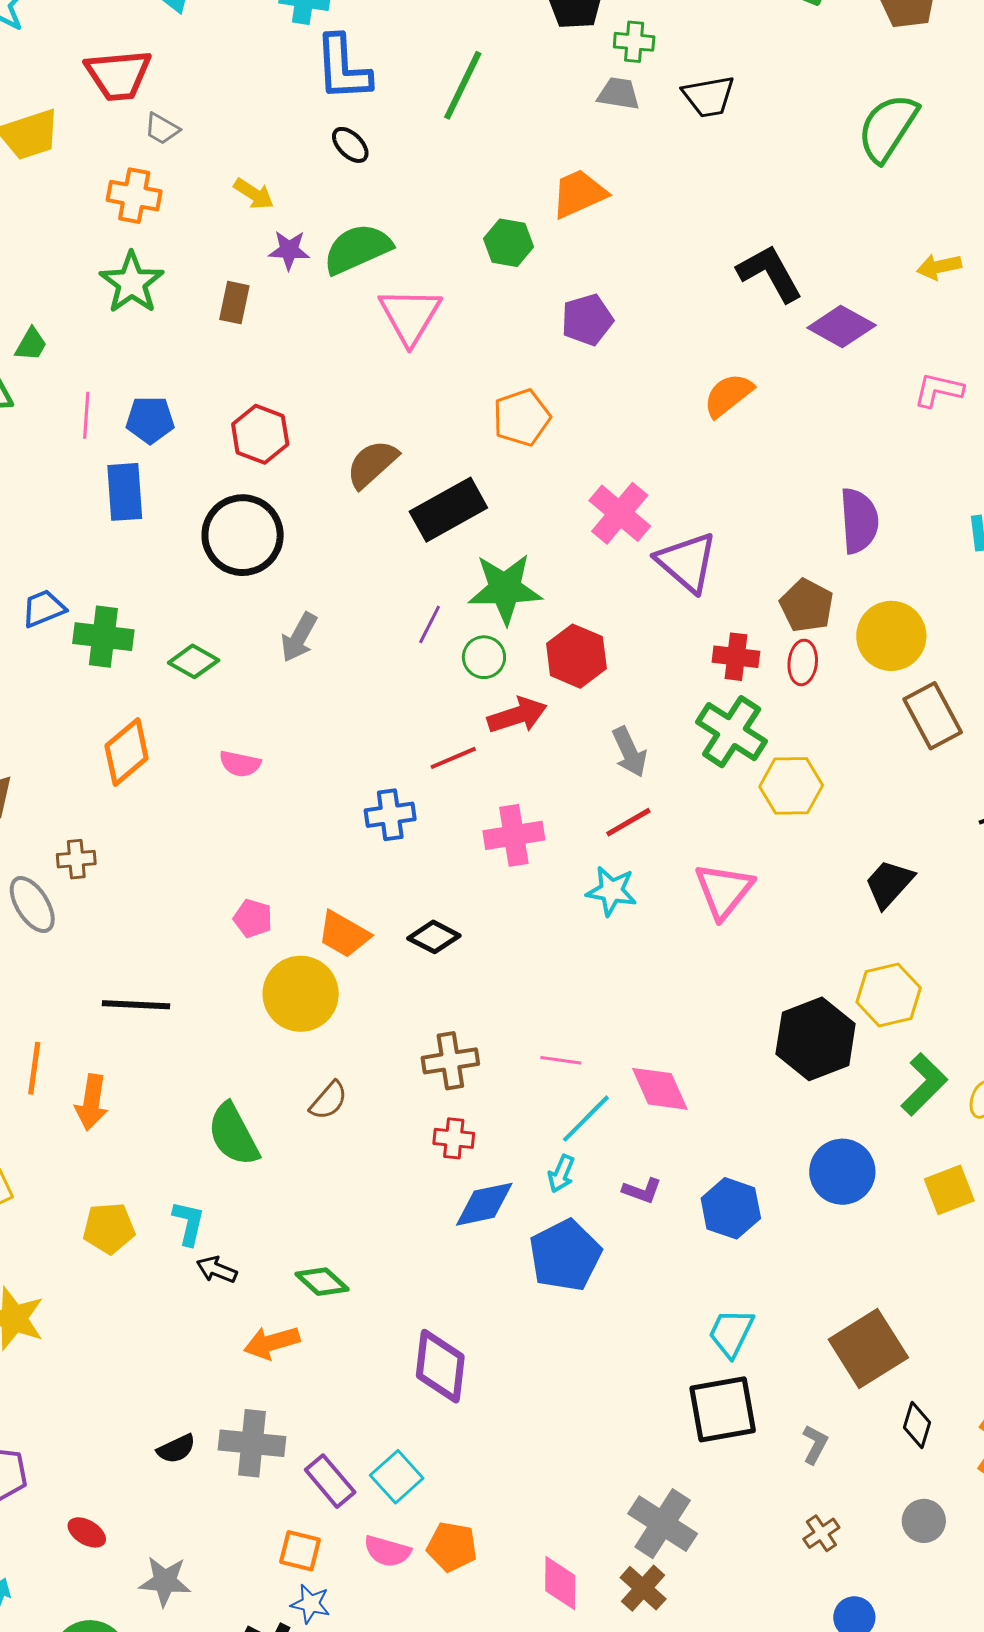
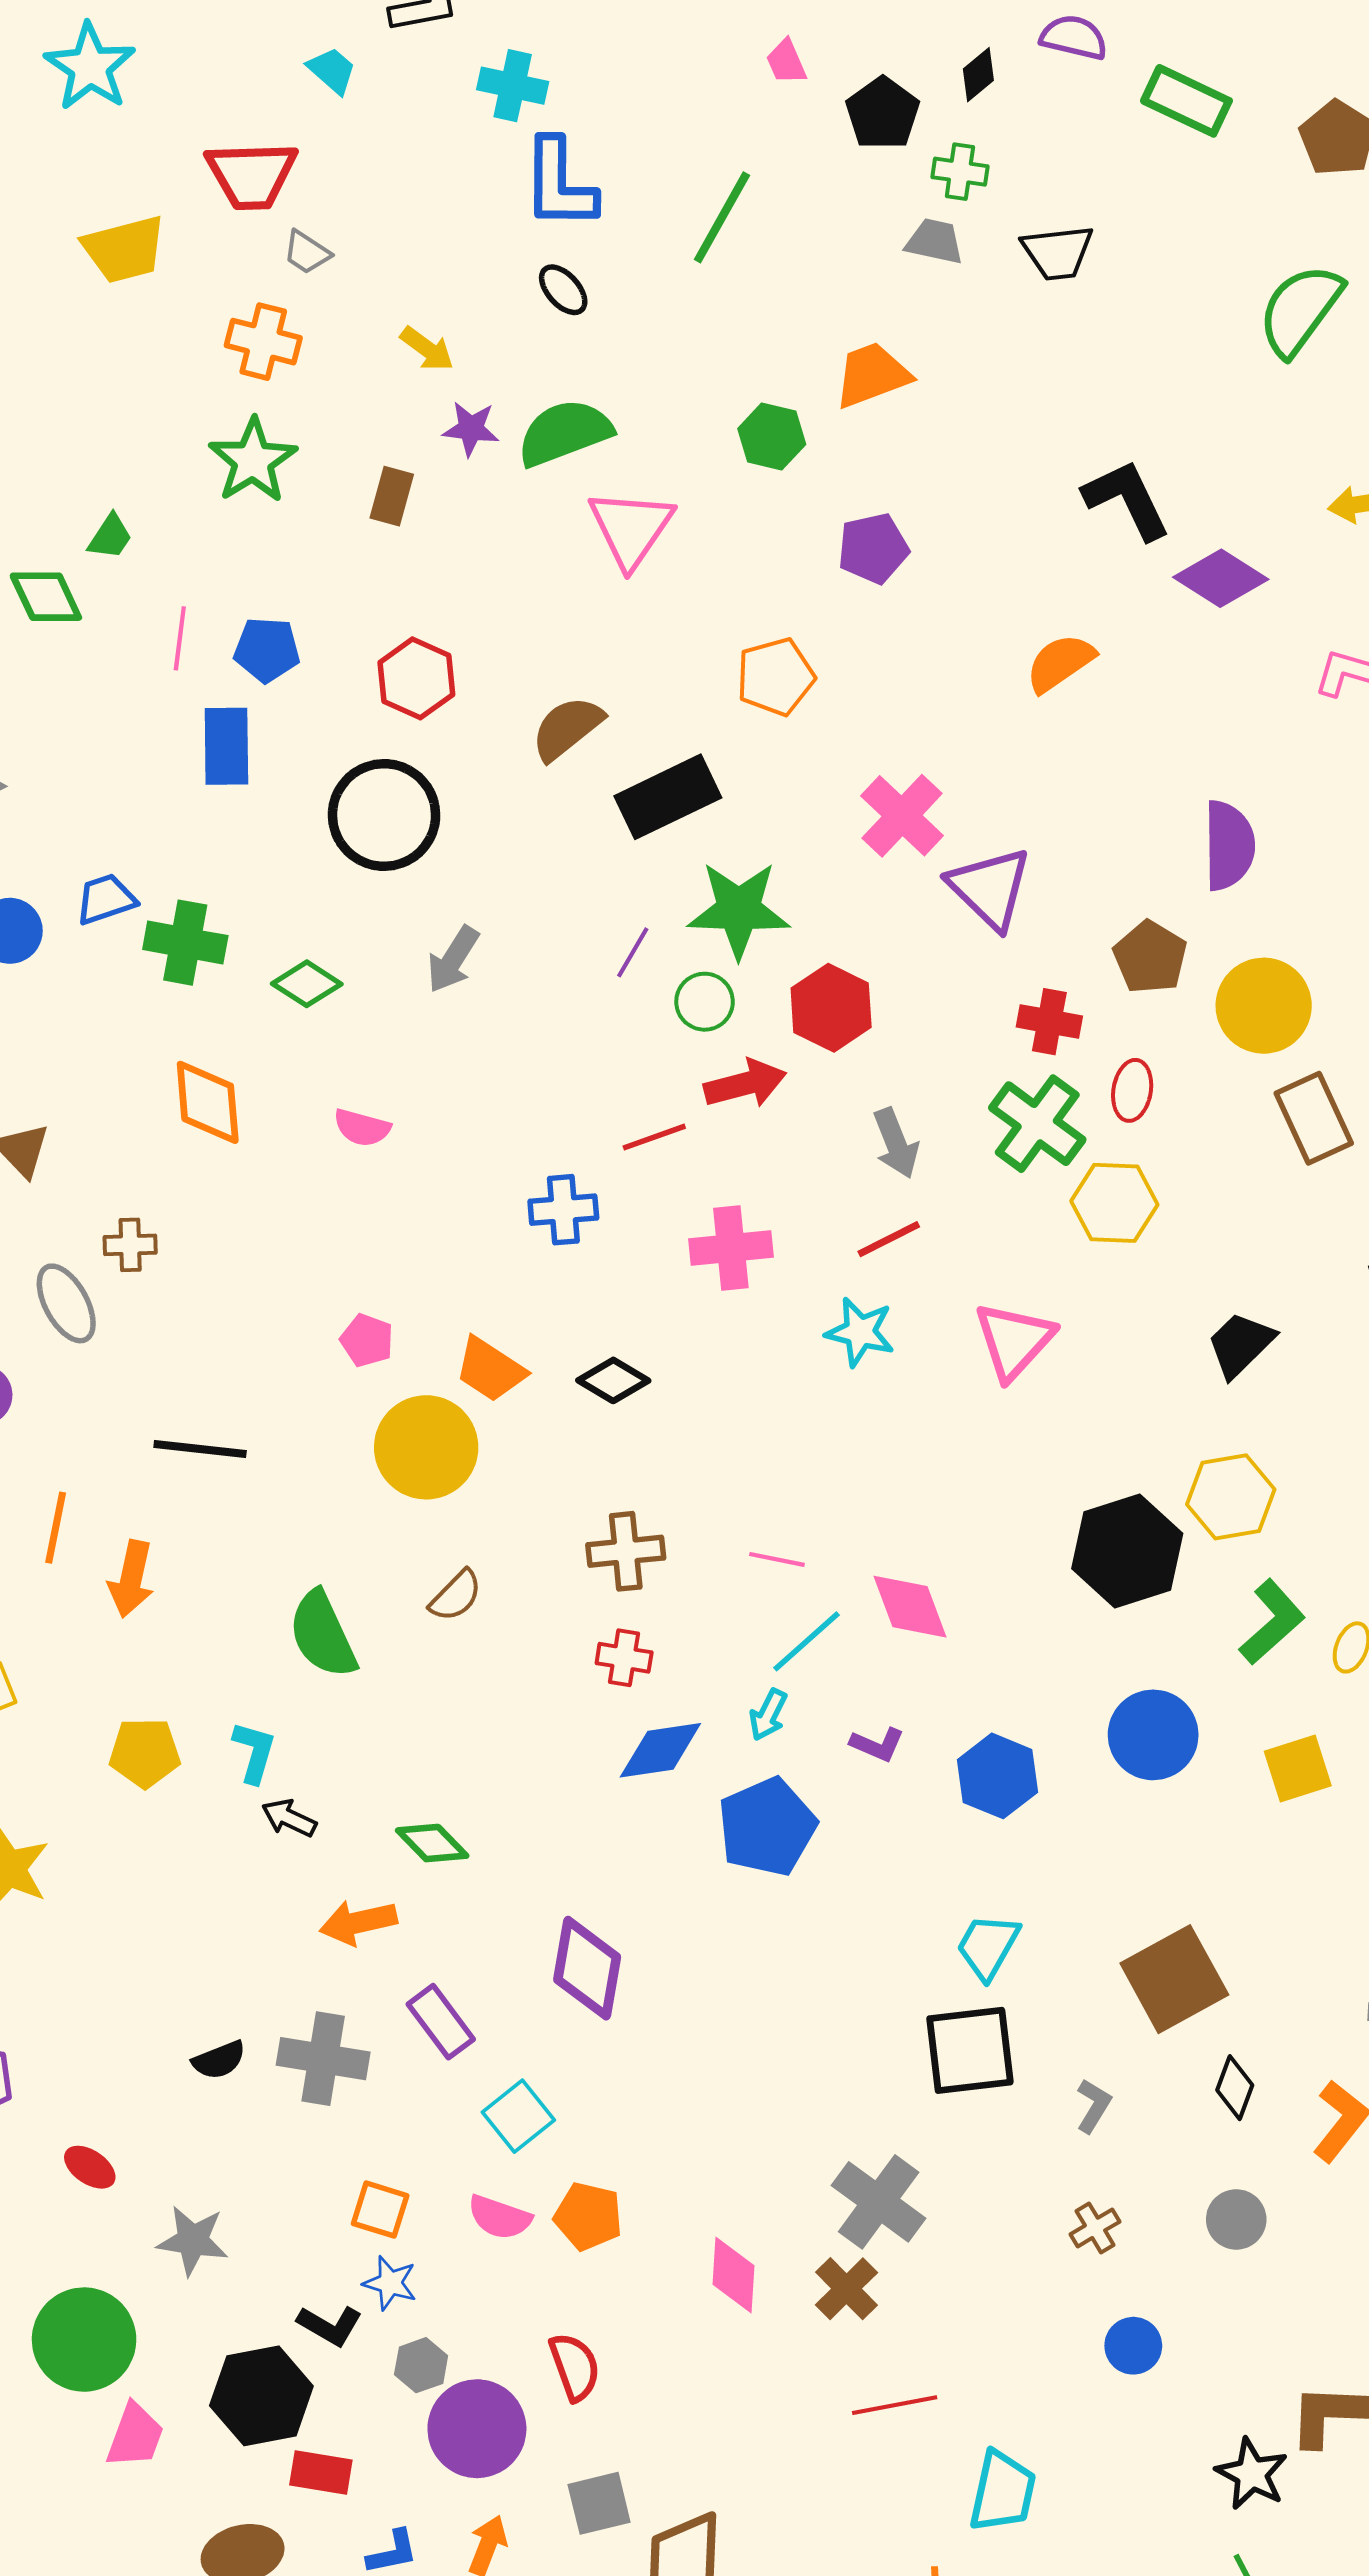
red ellipse: (803, 662) -> (1132, 1090), moved
orange diamond: (127, 752) -> (208, 1102), turned -58
purple rectangle: (330, 1481) -> (441, 2022), moved

